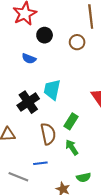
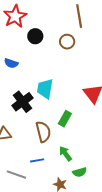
blue semicircle: (29, 59) -> (11, 63), moved
green arrow: (72, 147) -> (65, 154), moved

